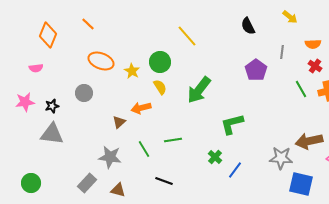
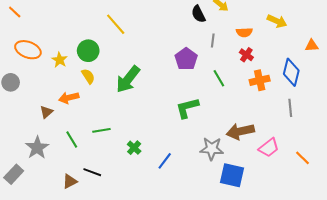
black semicircle: (248, 26) -> (198, 14), moved
green line: (301, 89) -> (219, 78), moved
green L-shape: (232, 124) -> (187, 108), moved
gray star: (110, 157) -> (37, 148), turned 30
green cross: (215, 157) -> (134, 148), moved
brown triangle: (118, 190) -> (70, 181), moved, turned -42

